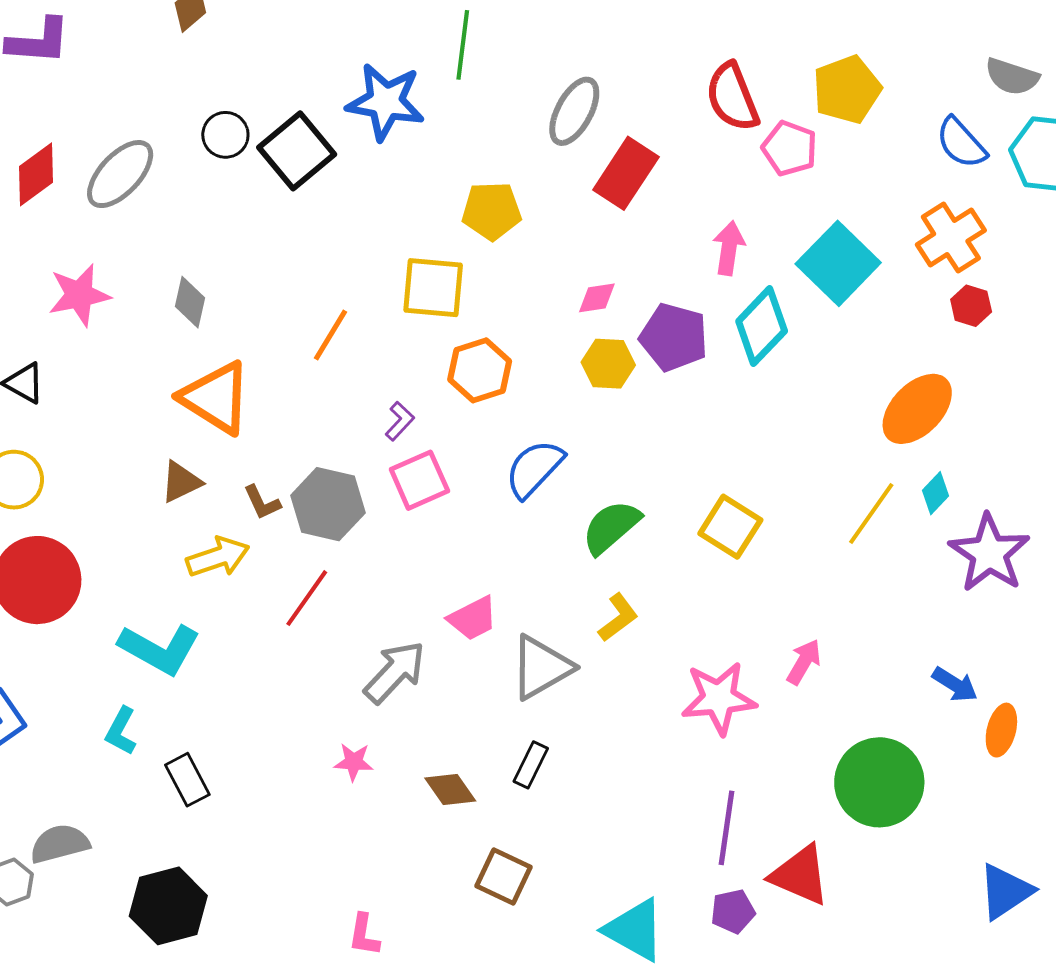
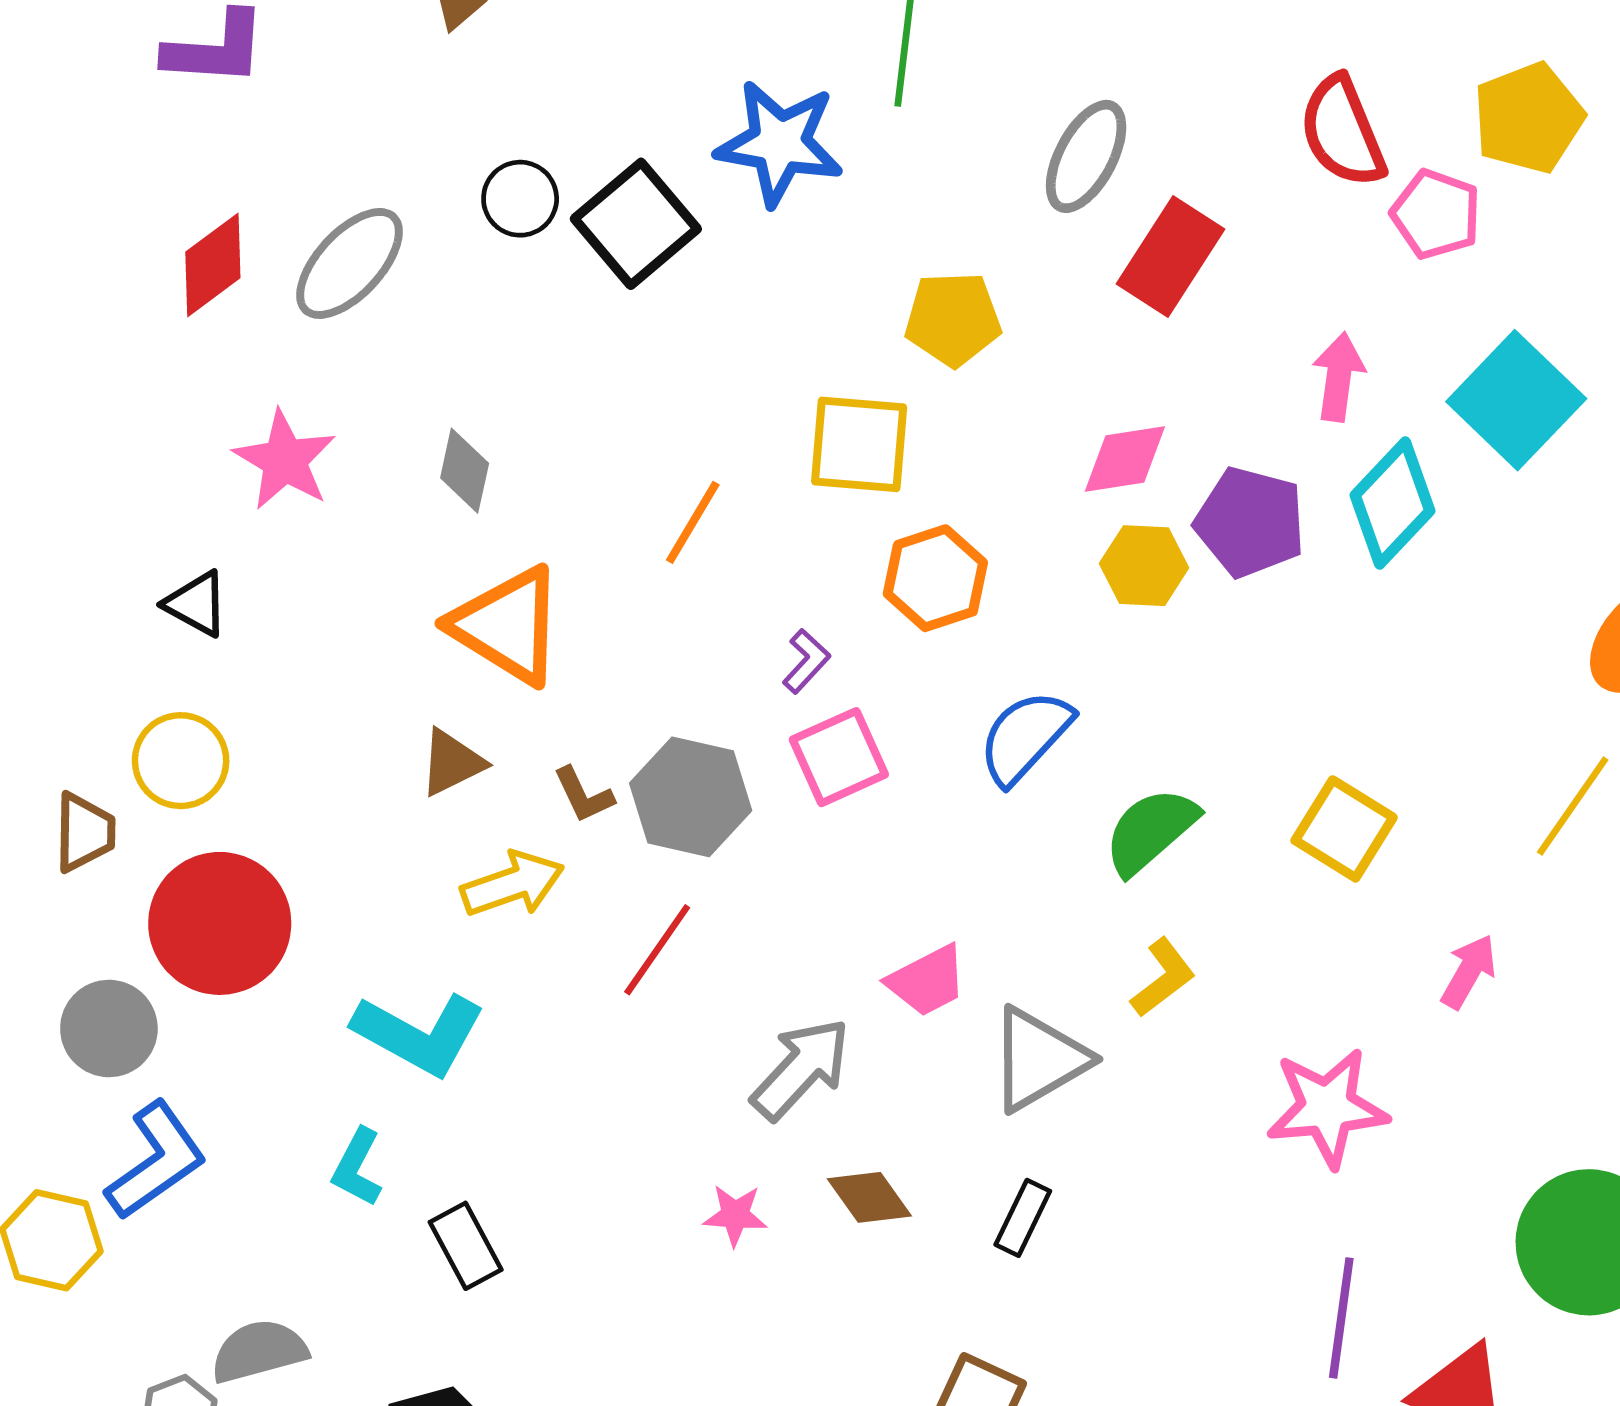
pink star: (79, 295) -> (285, 460), turned -30
pink diamond: (597, 298) -> (1125, 459), size x1.4
pink arrow: (804, 662) -> (1469, 971), moved
brown diamond: (450, 789) -> (869, 1197), moved

